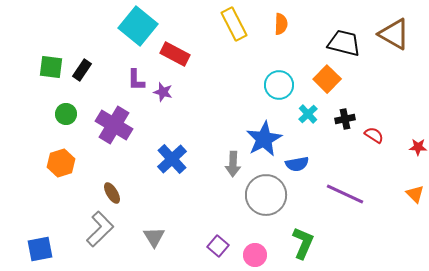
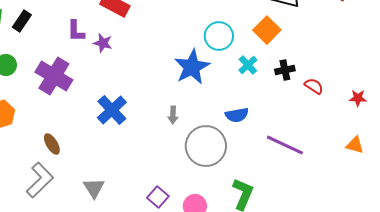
blue star: (264, 139) -> (192, 67), moved
gray arrow: (233, 164) -> (173, 115), size x0.7
orange triangle: (415, 194) -> (355, 145), turned -30

